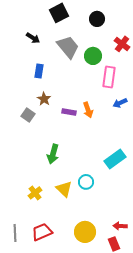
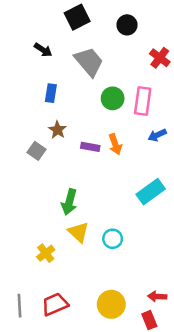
green circle: (93, 56) -> (113, 98), moved
cyan rectangle: (115, 159) -> (151, 192), moved
yellow triangle: (64, 189) -> (78, 232), moved

